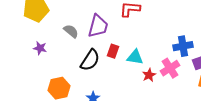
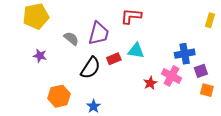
red rectangle: (113, 51) -> (114, 59), turned 48
cyan triangle: (135, 57) -> (136, 51), moved
pink cross: (170, 68) -> (172, 76), turned -30

